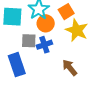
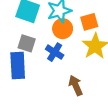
gray square: (29, 41) -> (27, 43), moved
blue cross: (44, 45) -> (55, 52), turned 35

